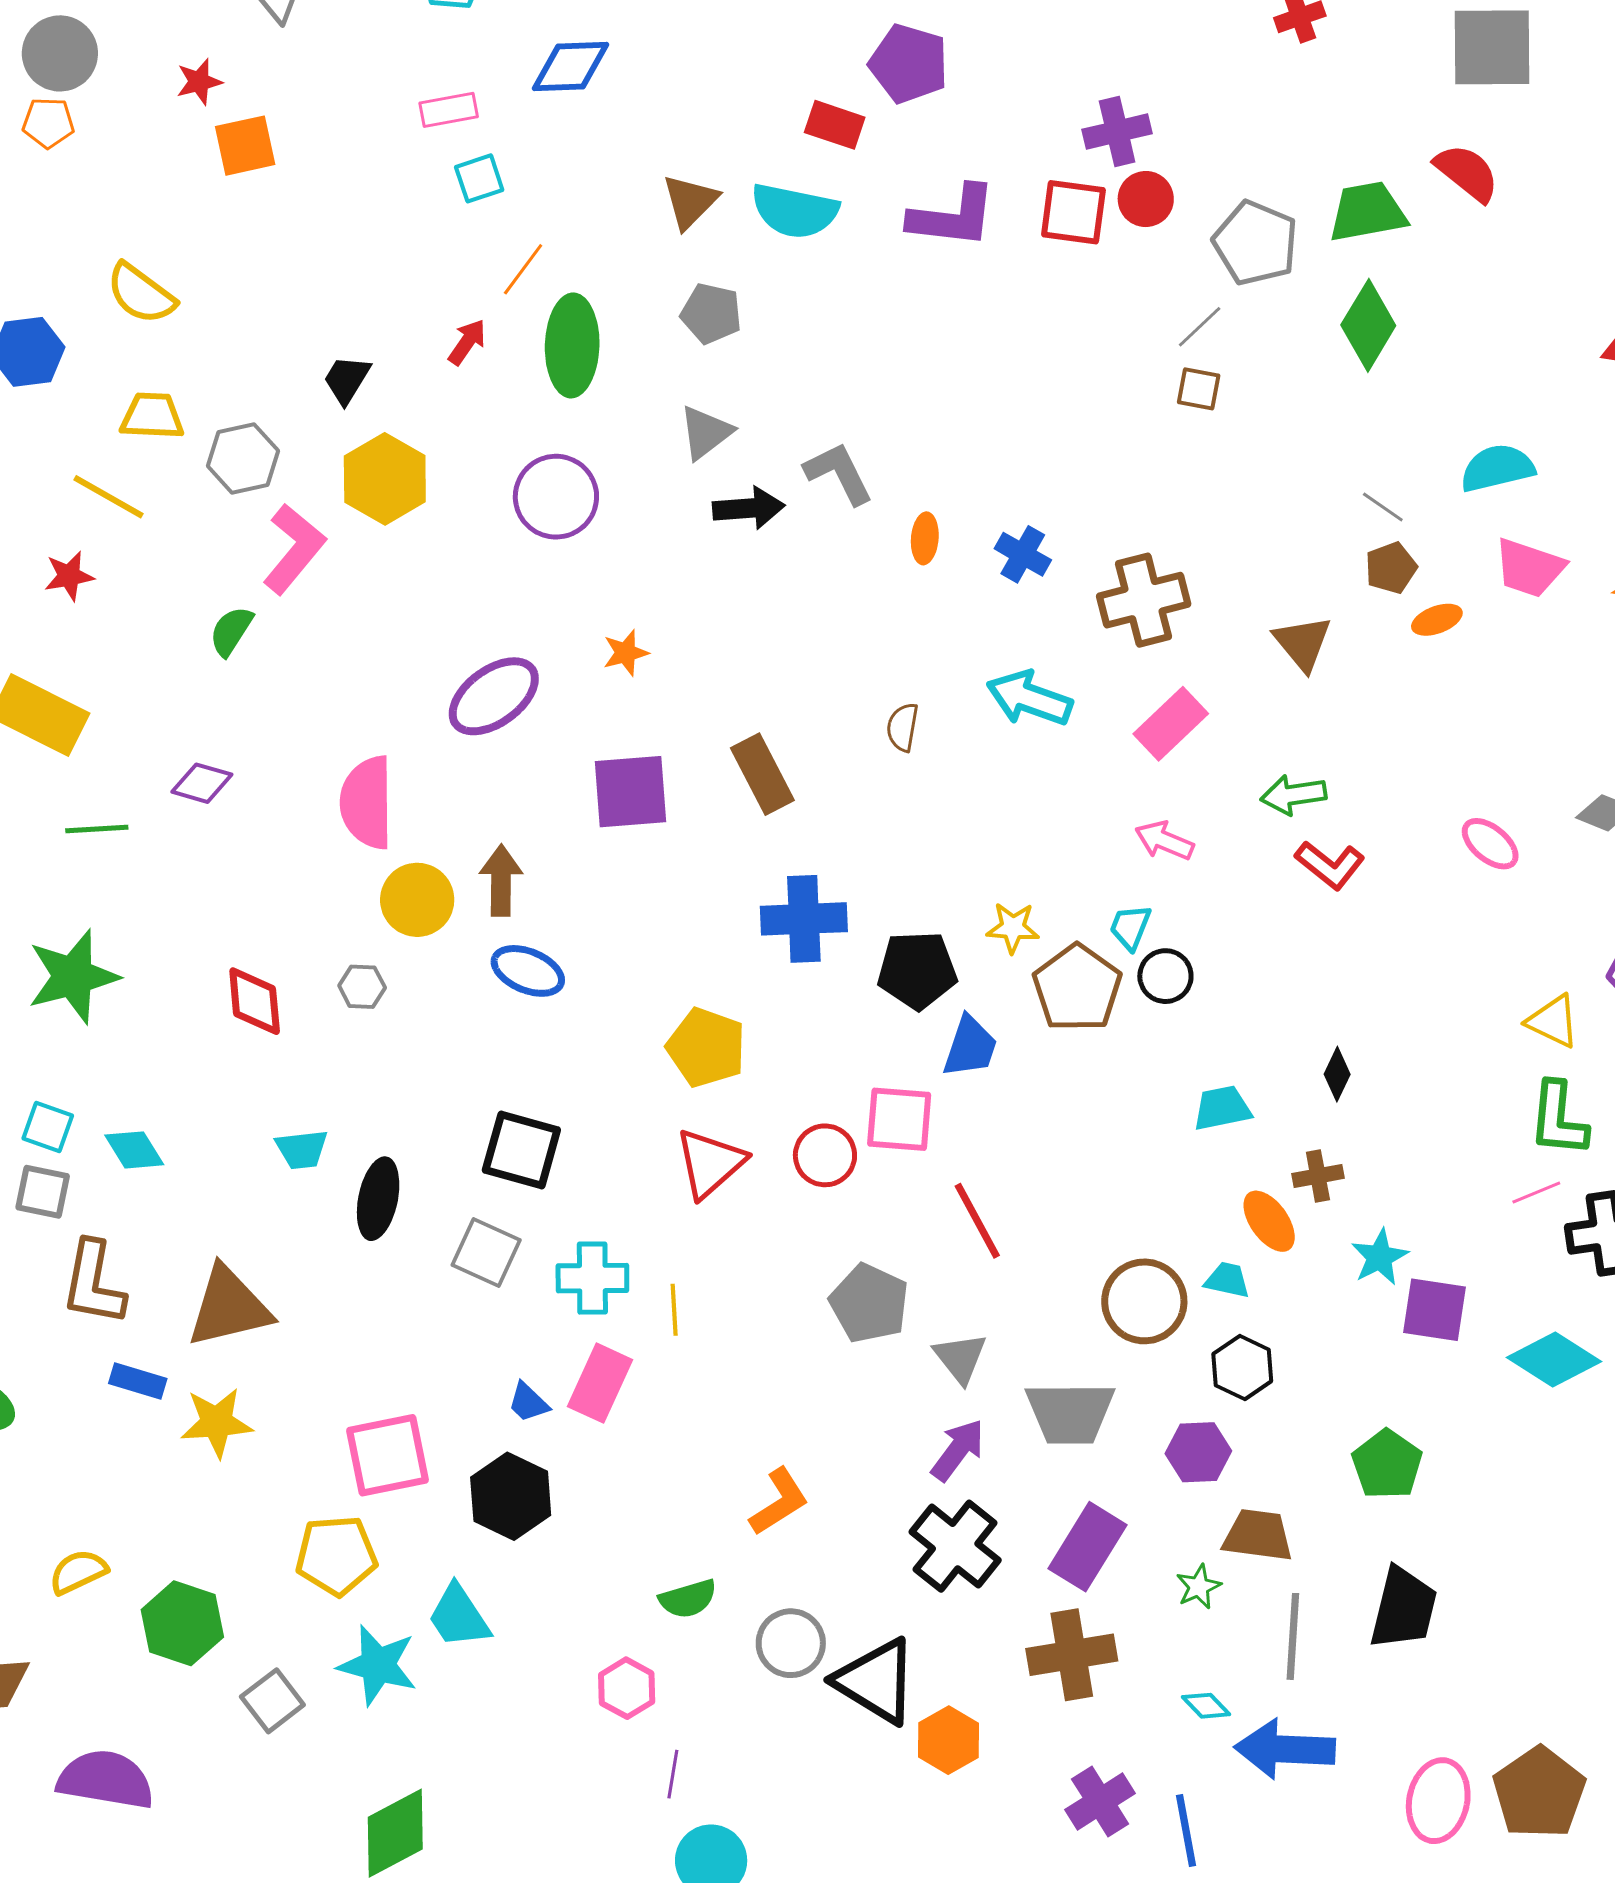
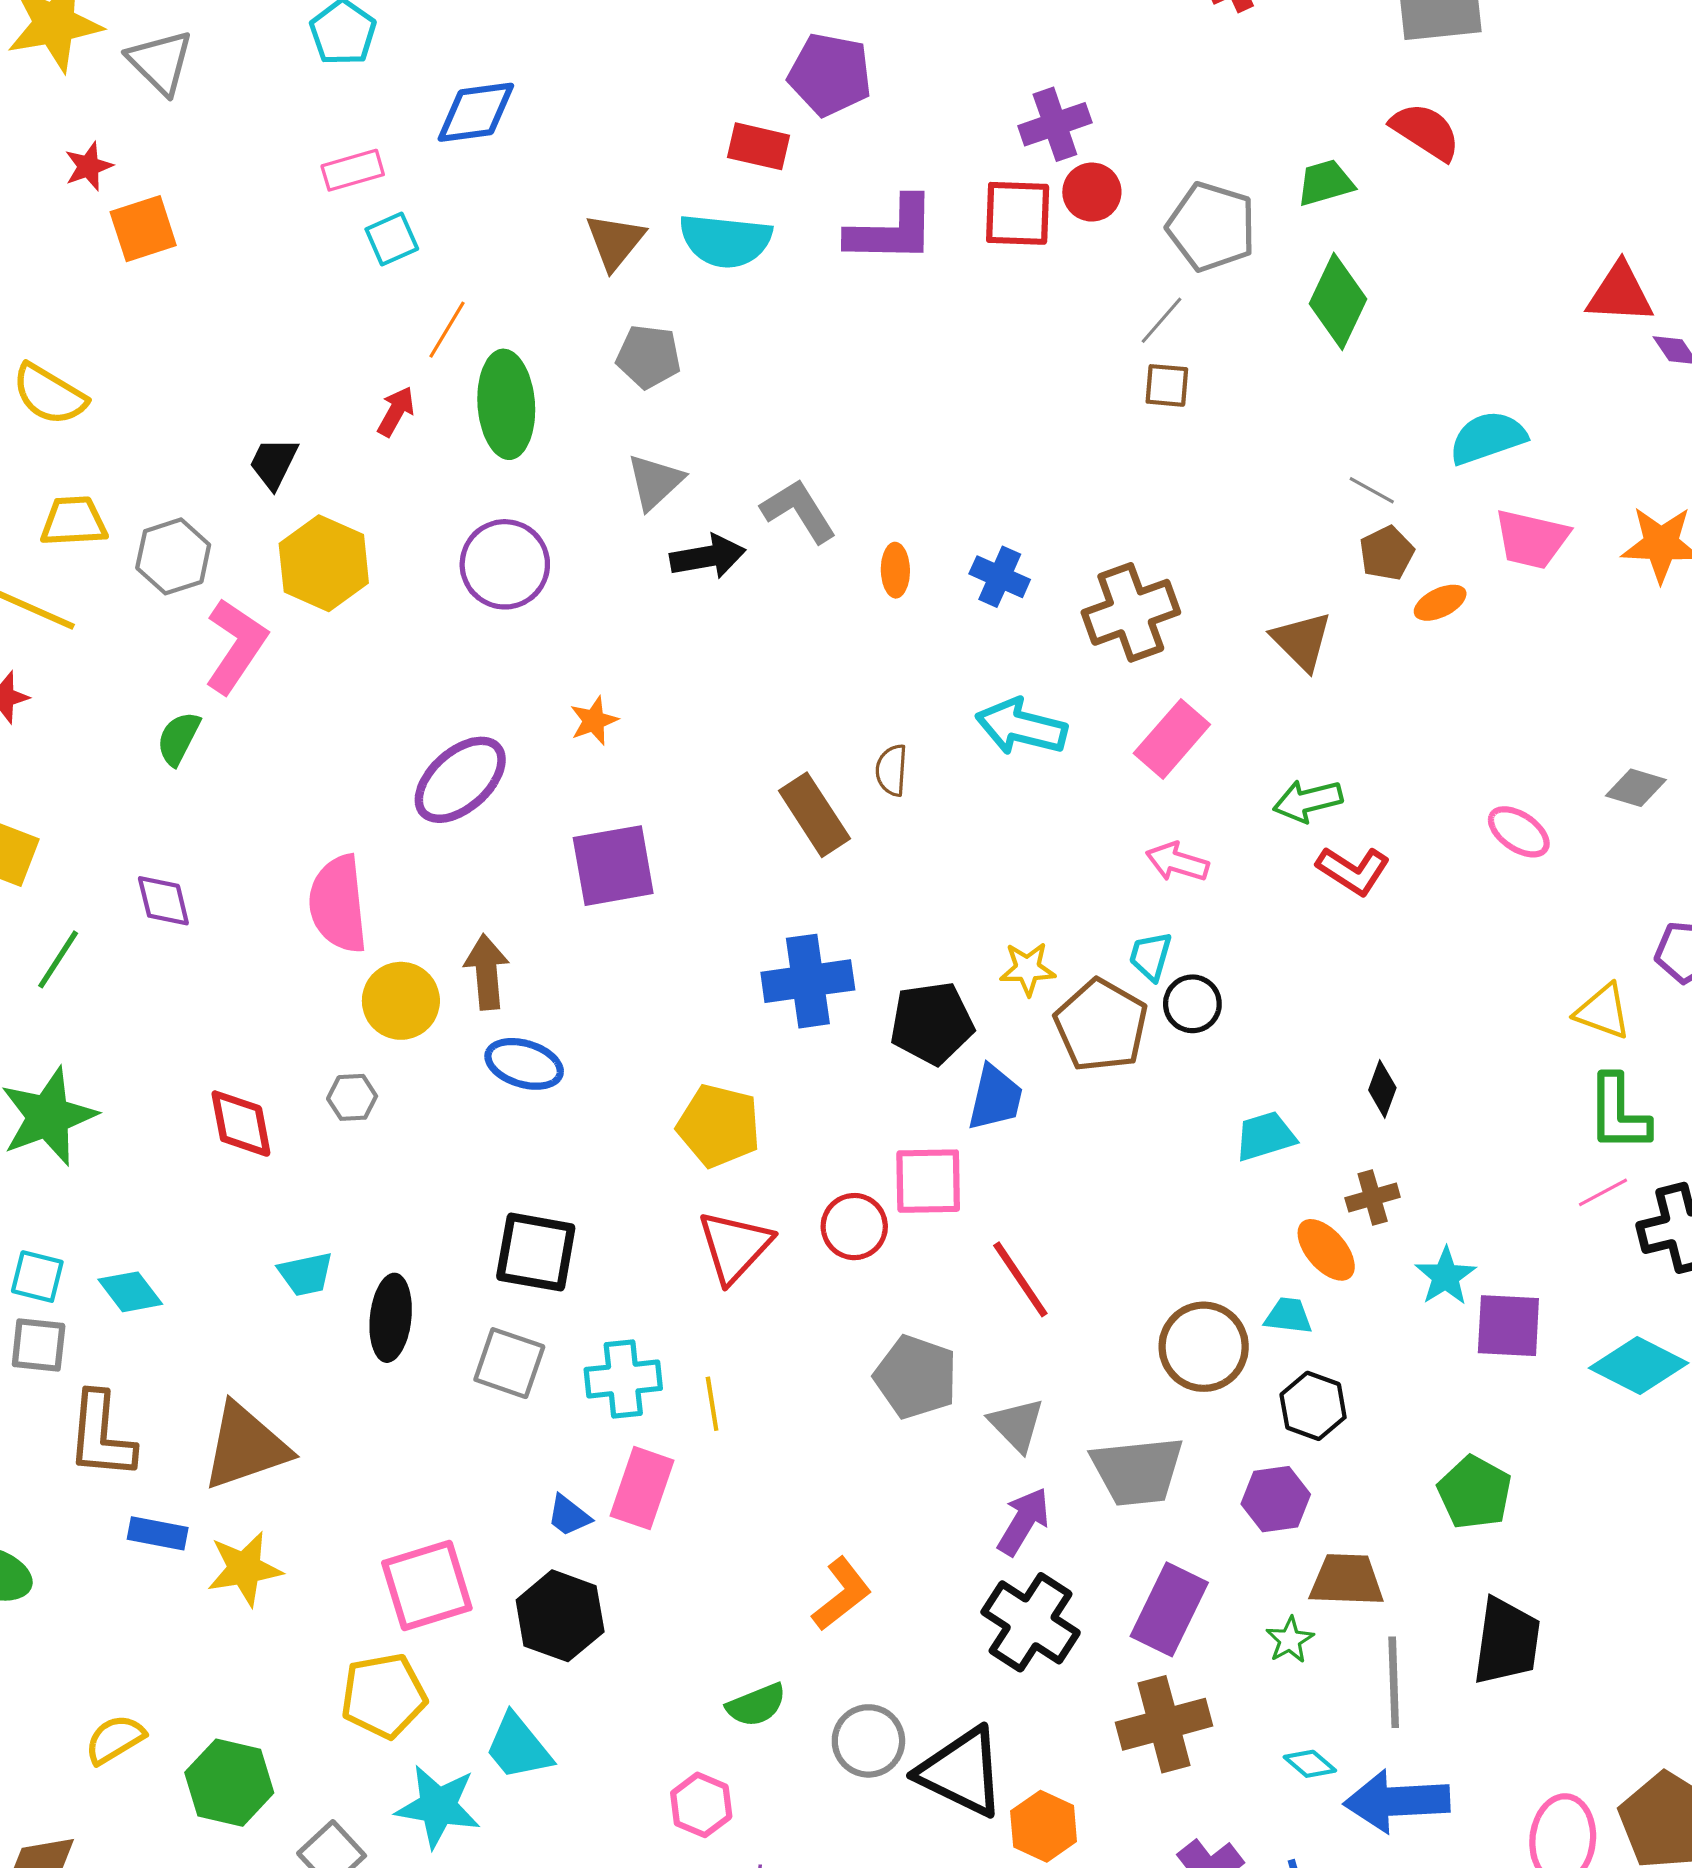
green trapezoid: (1367, 212) -> (1325, 183), size x0.7
brown rectangle: (762, 774) -> (814, 815), moved
purple diamond: (202, 783) -> (163, 901), turned 66
green line: (97, 829) -> (58, 959), turned -48

